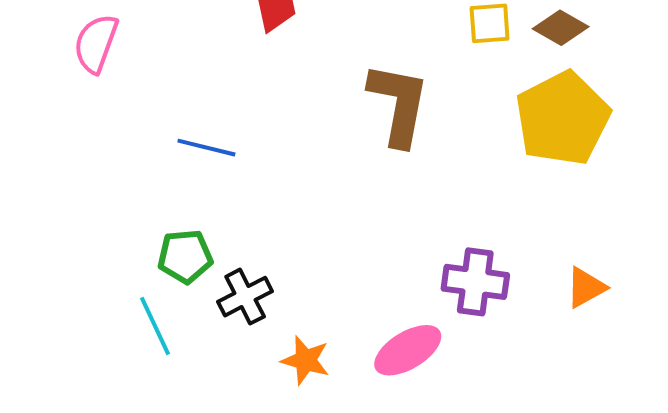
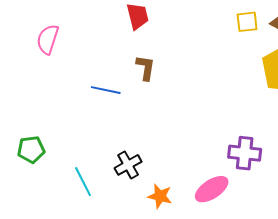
brown L-shape: (399, 104) -> (146, 68), moved, size x0.6
green pentagon: (185, 256) -> (31, 149), moved

